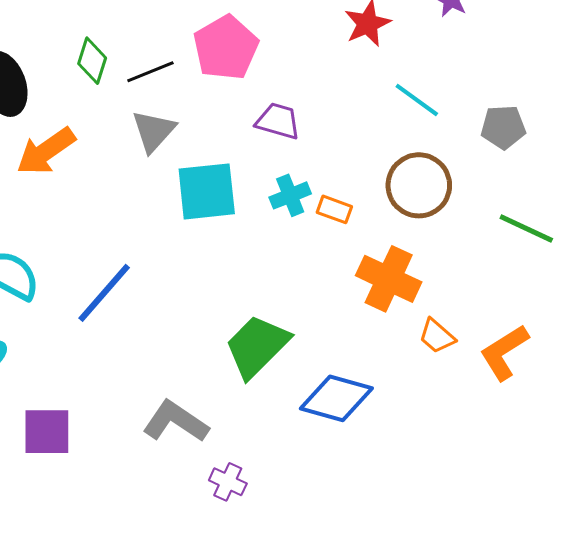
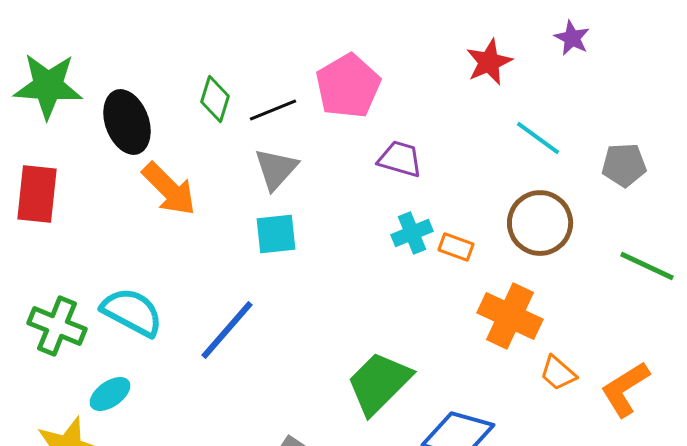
orange arrow: (46, 151) -> (169, 189), turned -100
cyan square: (207, 191) -> (276, 234), moved, size x0.7

